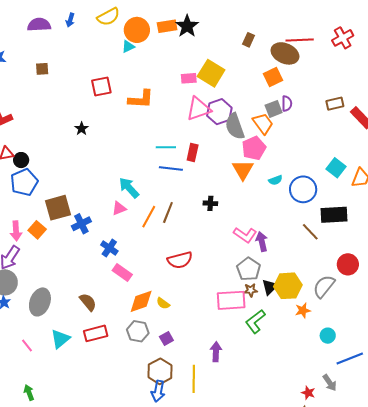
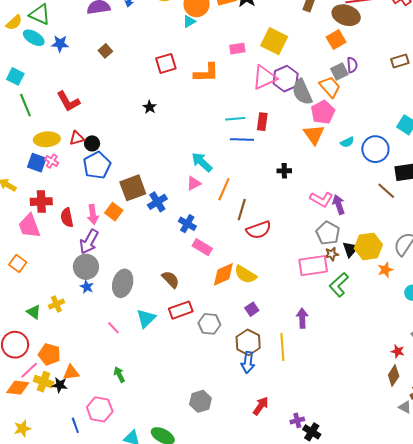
brown square: (42, 69) -> (105, 51), turned -32
pink rectangle: (189, 78) -> (237, 49), moved
brown line: (168, 212) -> (242, 210), moved
yellow semicircle: (163, 303) -> (245, 274), size x1.6
gray hexagon: (138, 331) -> (209, 324), moved

